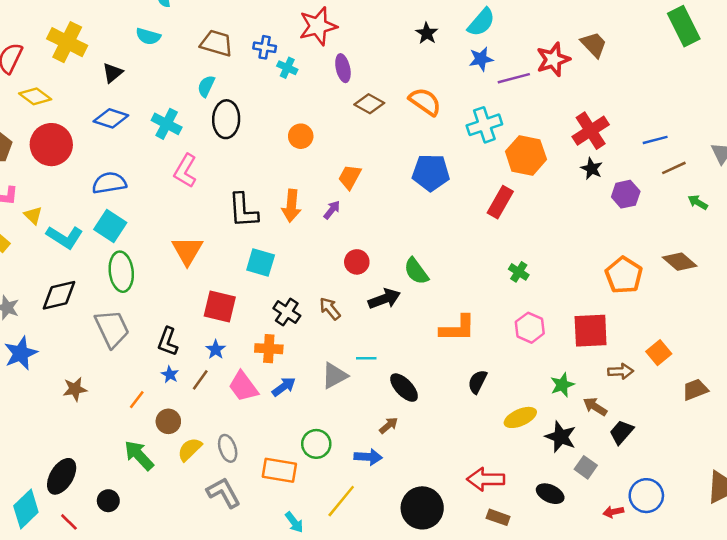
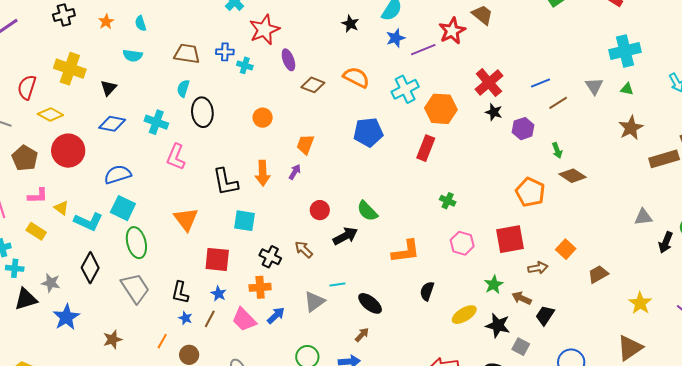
green arrow: (698, 202) -> (557, 150), moved, turned -133
black diamond: (59, 295) -> (90, 268), turned -40

